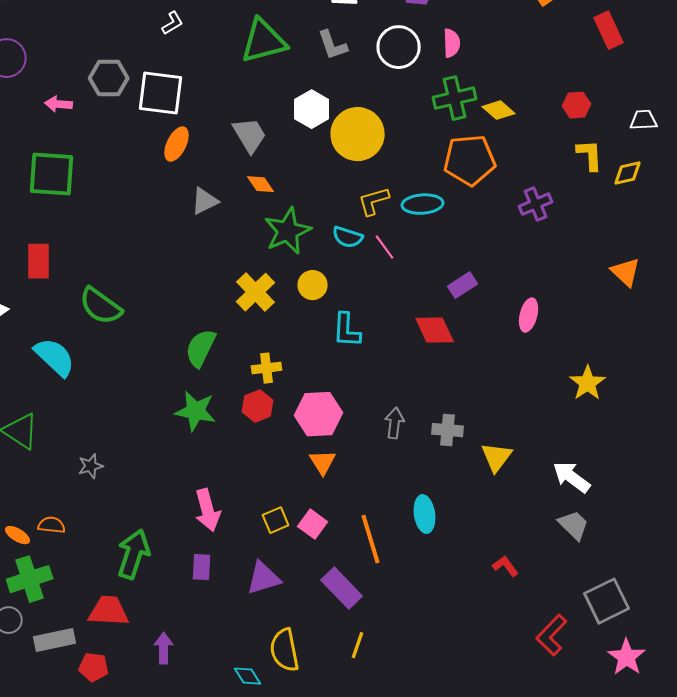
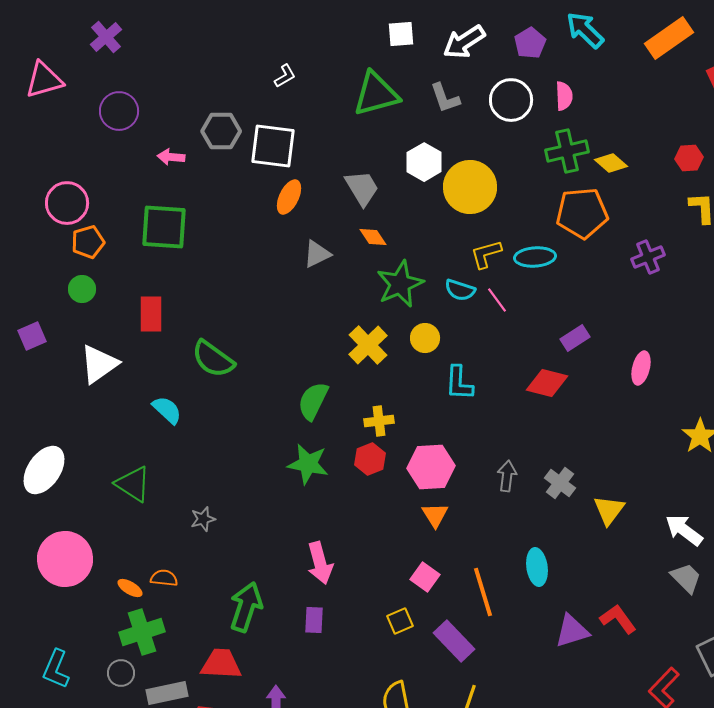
red diamond: (435, 330) -> (547, 383), turned -51
cyan semicircle: (55, 357) -> (167, 410), size x0.7
gray cross: (448, 430) -> (560, 483), turned 32
yellow square: (276, 520) -> (400, 621), moved
red L-shape: (506, 566) -> (618, 619), size x1.4
purple triangle: (264, 578) -> (572, 631), moved

